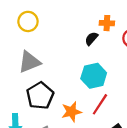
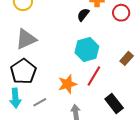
black pentagon: (40, 96) -> (23, 71), moved

